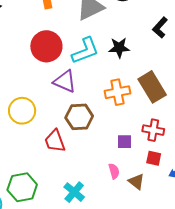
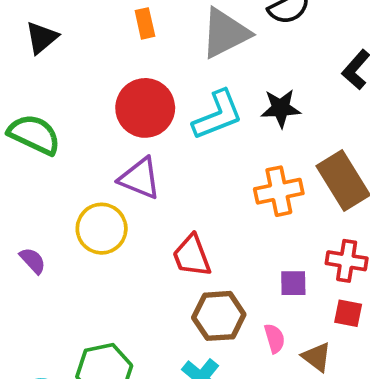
purple triangle: (65, 81) -> (140, 178), moved
brown hexagon: (79, 117) -> (219, 316), moved
red trapezoid: (55, 141) -> (192, 256), moved

